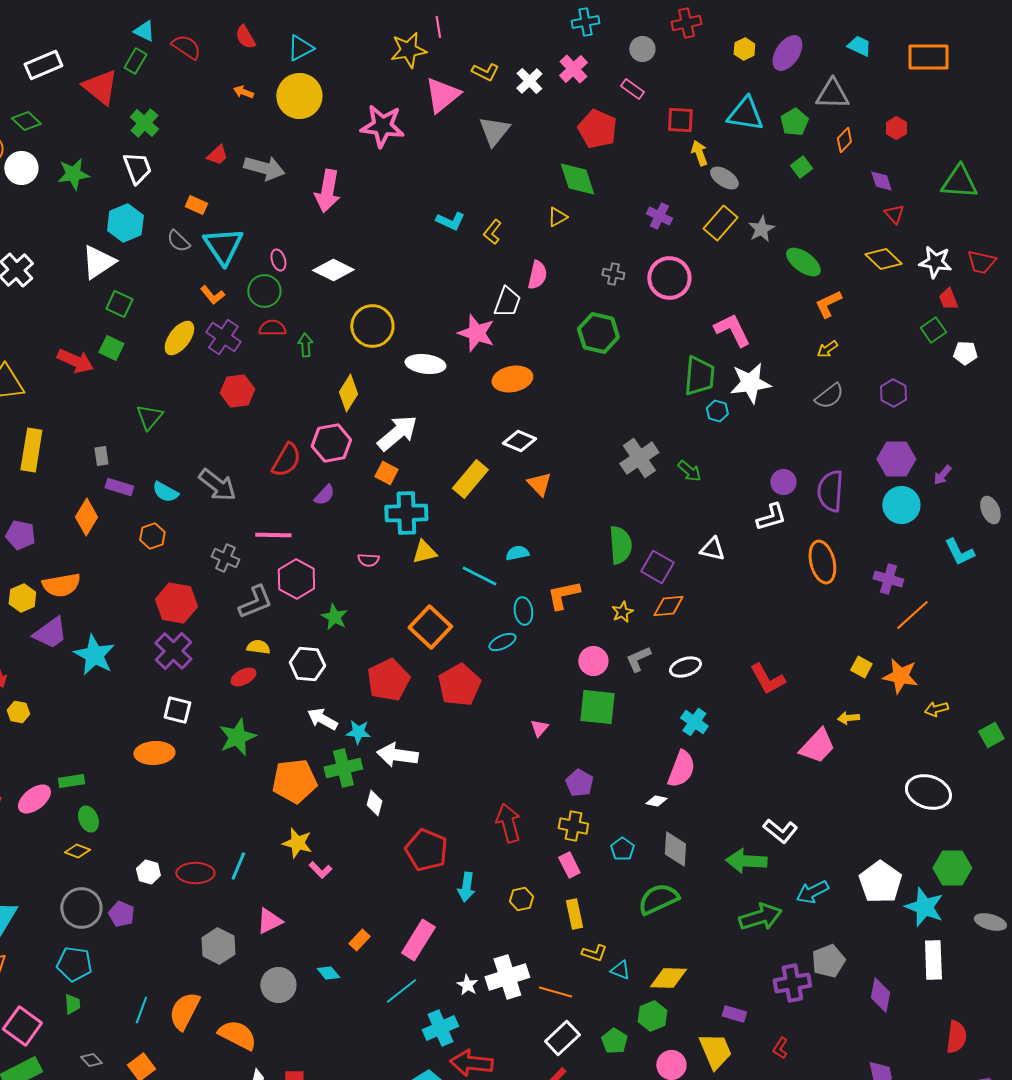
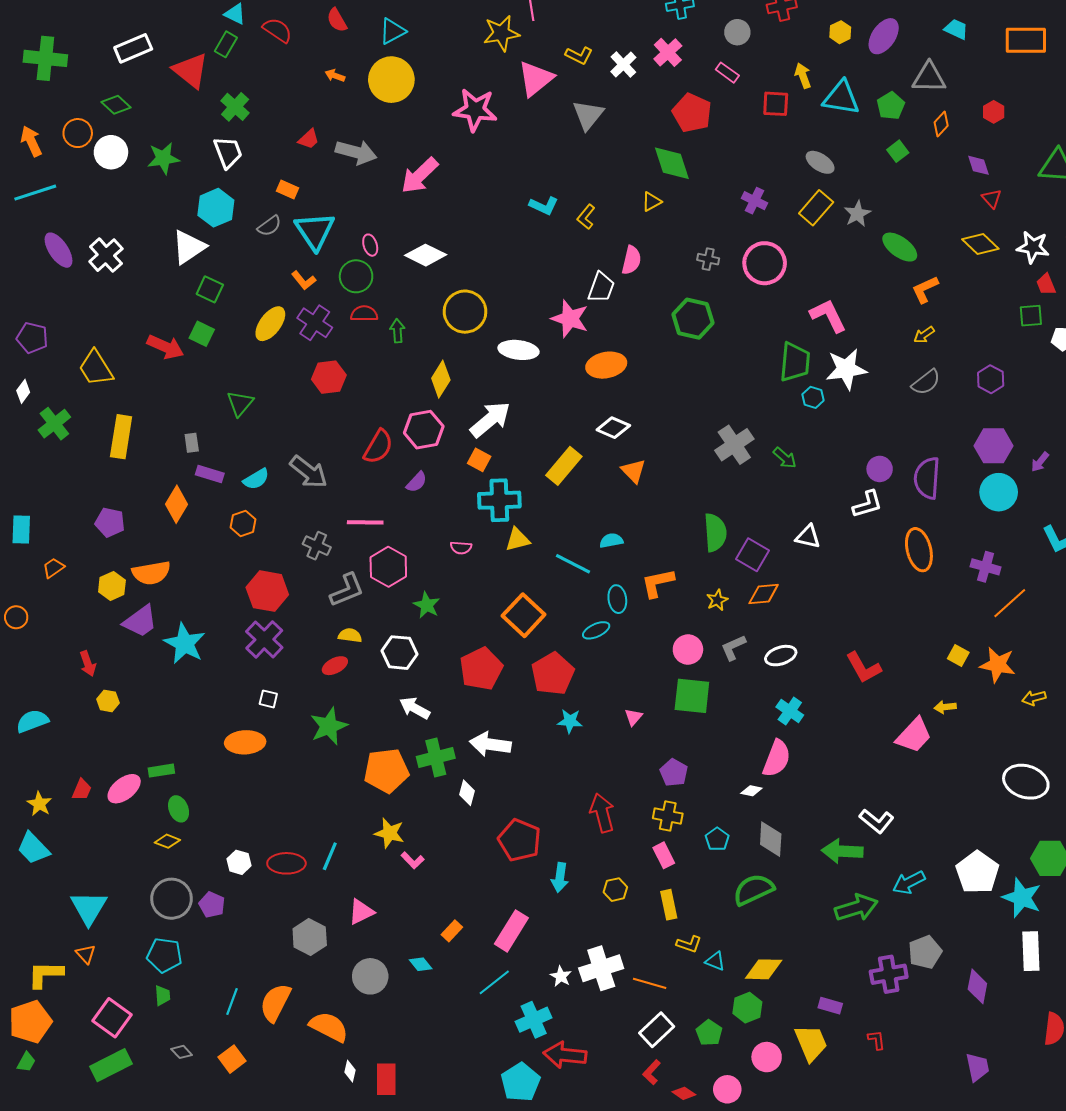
yellow arrow: (699, 153) -> (803, 76), moved
pink arrow: (327, 191) -> (420, 175), turned 36
gray semicircle: (178, 241) -> (269, 226), turned -80
green square: (933, 330) -> (1031, 316), turned 30
cyan semicircle: (165, 492) -> (256, 479), turned -60
white square: (177, 710) -> (268, 699), size x0.7
cyan star: (358, 732) -> (570, 721), moved
red L-shape: (780, 1048) -> (877, 1040), turned 140

